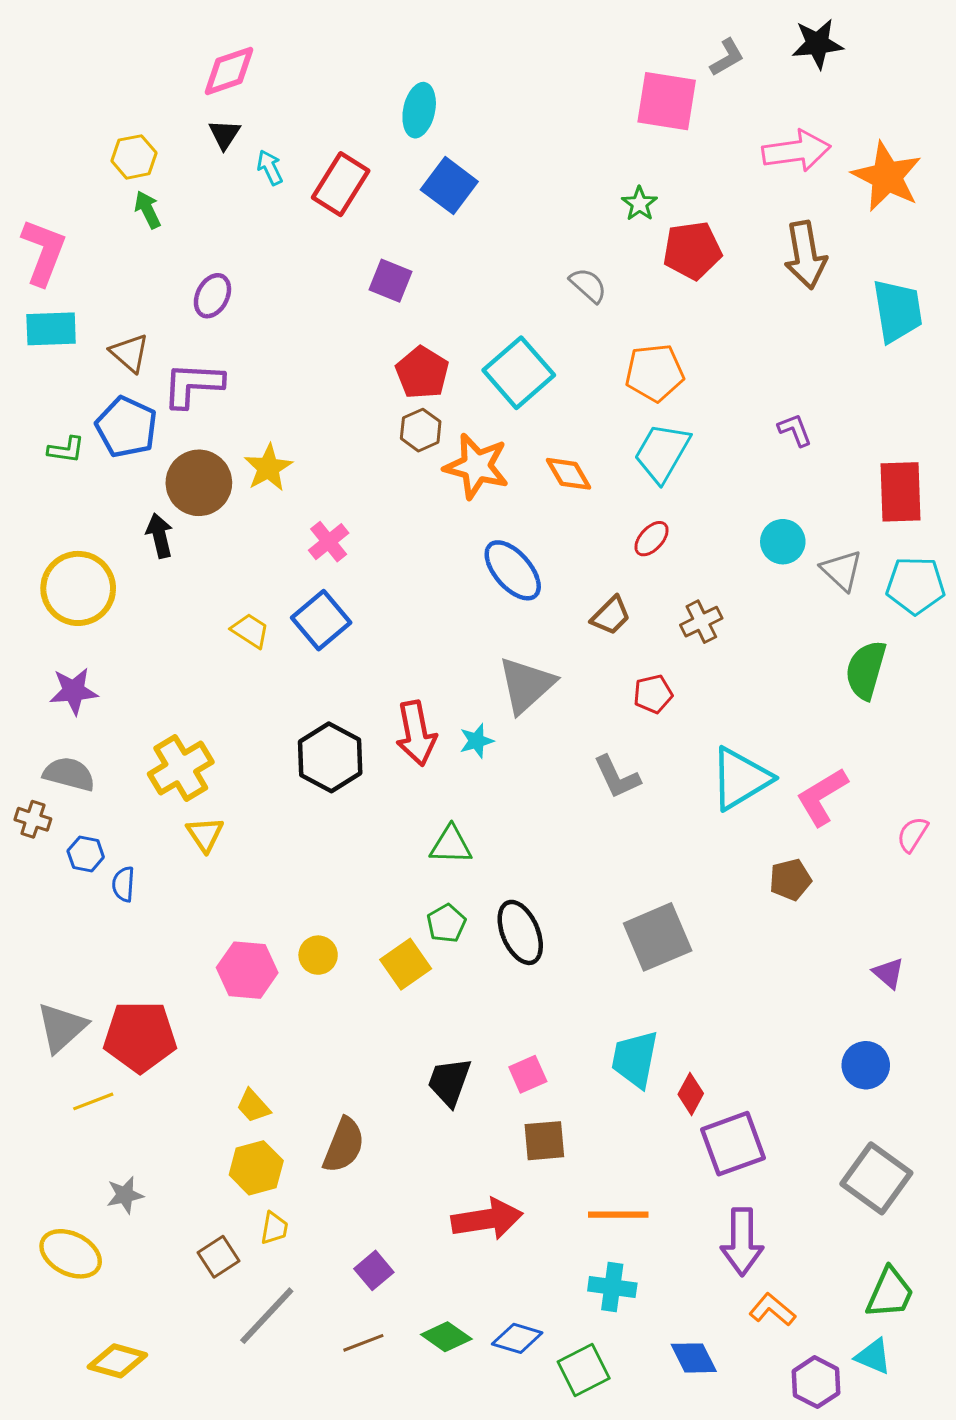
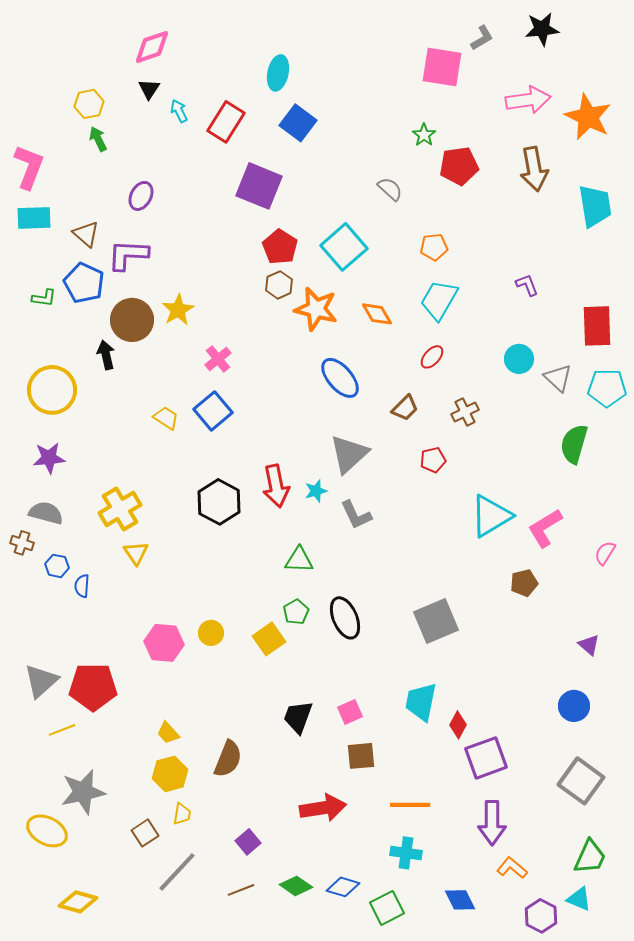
purple square: (390, 281) -> (259, 186), size x1.6
orange pentagon: (655, 373) -> (434, 247), size x0.7
gray L-shape: (617, 777) -> (356, 515), moved
gray star: (125, 1195) -> (83, 792), size x1.8

